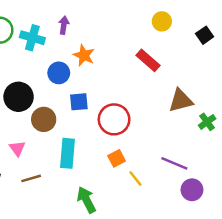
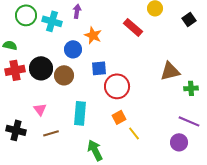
red rectangle: (148, 60) -> (133, 27), moved
blue square: (79, 102) -> (99, 68), moved
brown circle: (44, 119) -> (64, 75), moved
green cross: (207, 122) -> (191, 88), turned 32
purple line: (174, 163) -> (189, 121), moved

